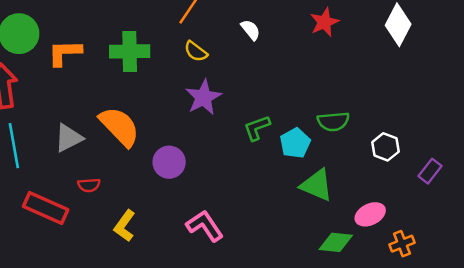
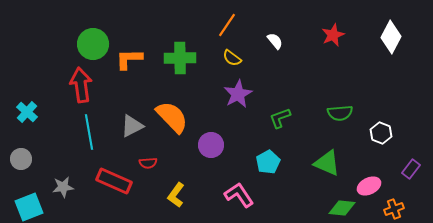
cyan pentagon: (295, 143) -> (268, 162), moved
purple rectangle: (430, 171) -> (411, 169), moved

